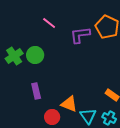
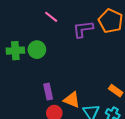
green cross: (14, 56) -> (15, 51), turned 30
purple rectangle: (36, 91) -> (48, 92), moved

